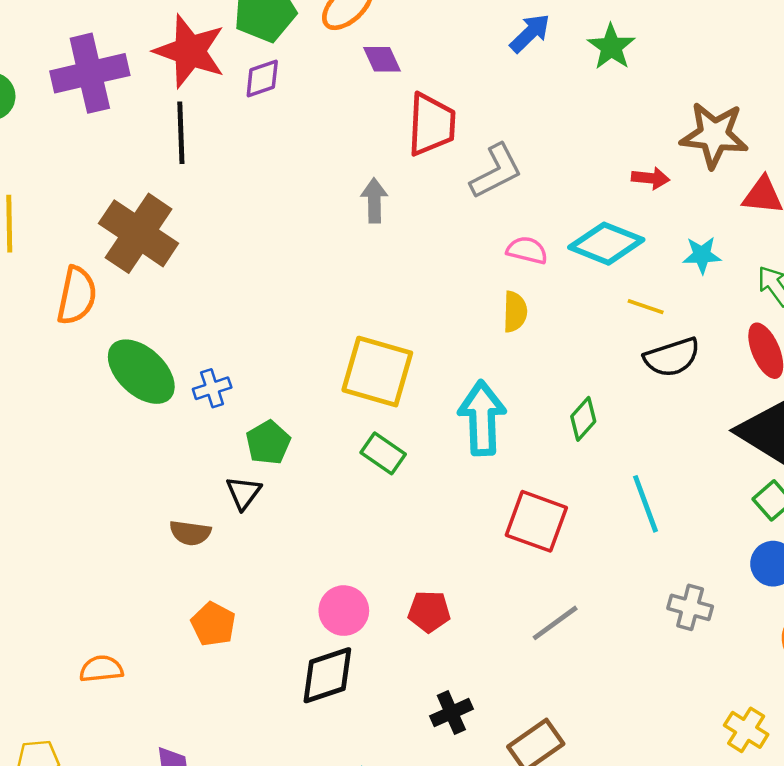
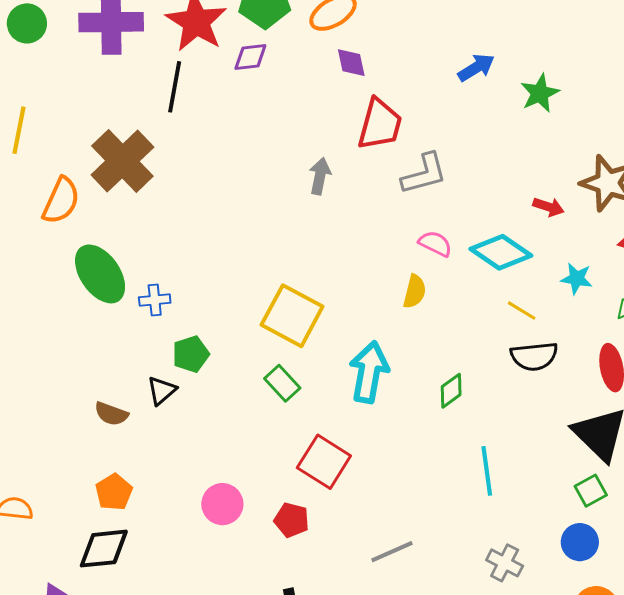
red square: (536, 521) -> (324, 462), moved
black diamond: (327, 675) -> (104, 549), moved

